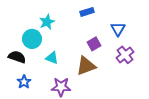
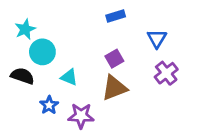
cyan star: (47, 22) -> (25, 29), moved
purple square: (94, 44) -> (114, 59), moved
blue star: (24, 82) -> (49, 105), moved

